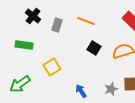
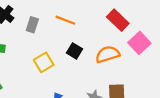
yellow square: (52, 67) -> (44, 62), moved

